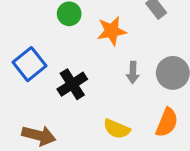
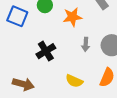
blue square: (30, 64) -> (17, 16), moved, turned -30

